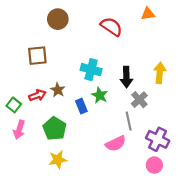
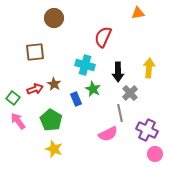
red semicircle: (111, 27) -> (103, 37), moved, turned -100
pink arrow: (19, 130) -> (18, 121), turned 126
yellow star: (58, 160) -> (54, 149), turned 30
pink circle: (154, 165) -> (155, 154), moved

